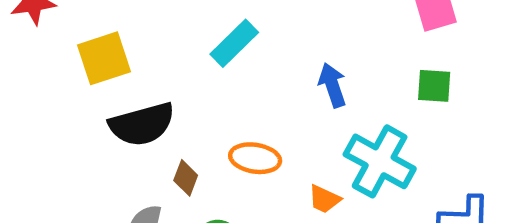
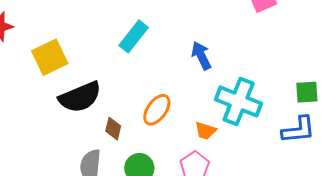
green square: (434, 86) -> (307, 92), moved
orange ellipse: (255, 158) -> (157, 110), turned -56

